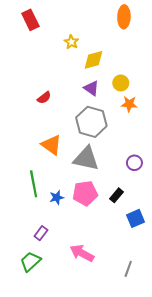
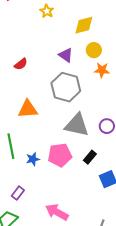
yellow diamond: (93, 60) -> (84, 25), moved
orange triangle: (51, 145) -> (28, 109), turned -40
gray triangle: (86, 159) -> (77, 125), moved

